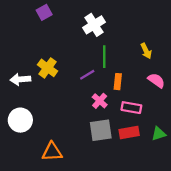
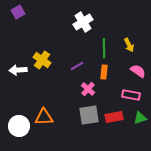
purple square: (44, 12) -> (18, 12), moved
green line: (104, 57) -> (104, 48), moved
pink rectangle: (131, 108) -> (131, 95), moved
white circle: (20, 120) -> (19, 126), moved
orange triangle: (52, 152) -> (44, 117), moved

